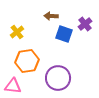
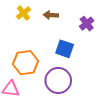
yellow cross: (17, 32) -> (23, 13), moved
blue square: (64, 34) -> (65, 49), moved

